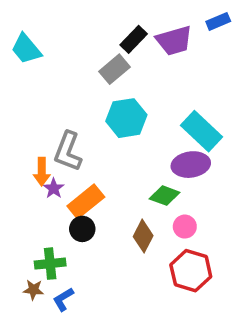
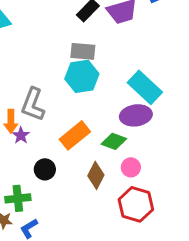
gray rectangle: (114, 69) -> (83, 51), moved, turned 45
orange rectangle: (86, 202) -> (75, 135), moved

